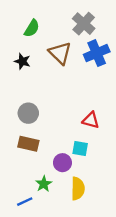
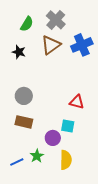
gray cross: (84, 24) -> (56, 20), moved
brown triangle: (60, 53) -> (51, 45), turned 40
blue line: (25, 202) -> (17, 162), moved

